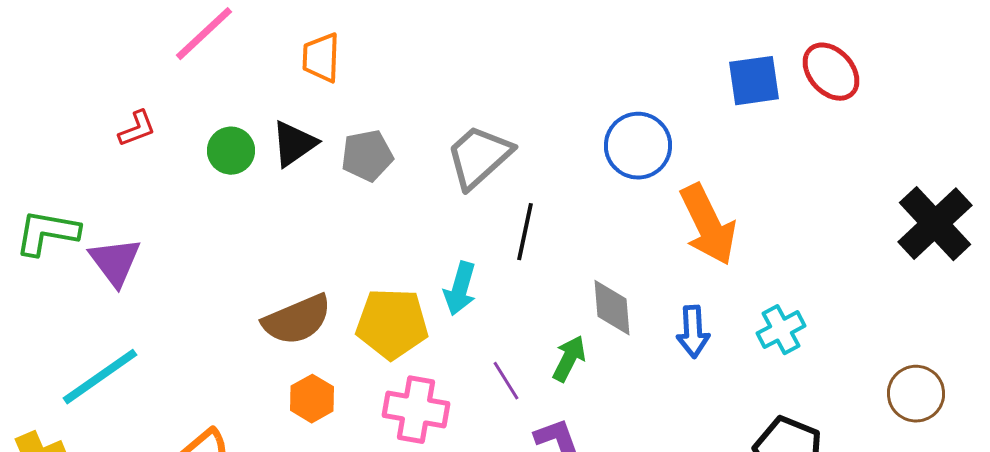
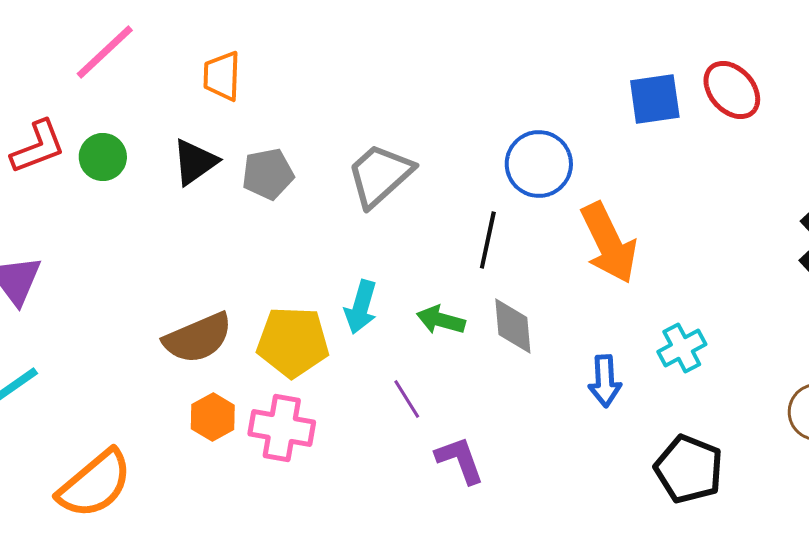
red L-shape: (137, 129) -> (38, 147), size x1.5
green circle: (231, 151) -> (103, 157), moved
black line: (525, 232) -> (488, 240), moved
blue arrow: (693, 332) -> (605, 381), moved
green arrow: (569, 359) -> (441, 320), moved, turned -102
pink cross: (416, 410) -> (282, 428), moved

